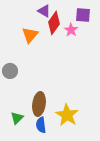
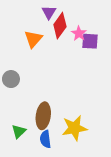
purple triangle: (44, 11) -> (49, 12), turned 32
purple square: (83, 15) -> (90, 41), moved
yellow star: (67, 115) -> (74, 128), turned 30

